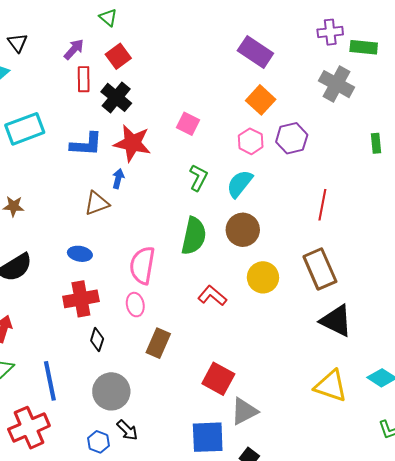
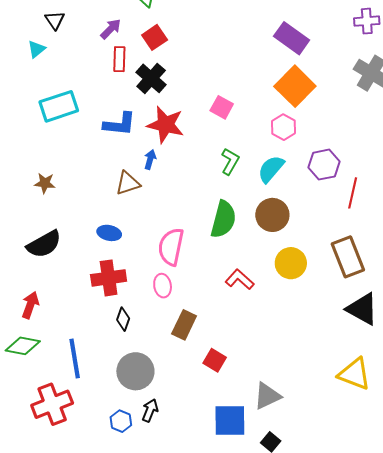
orange square: (261, 100) -> (295, 86), size x1.4
purple hexagon: (292, 138) -> (324, 165), moved
red square: (218, 379) -> (215, 360), moved, size x0.7
black arrow: (127, 430) -> (150, 410), turned -115

